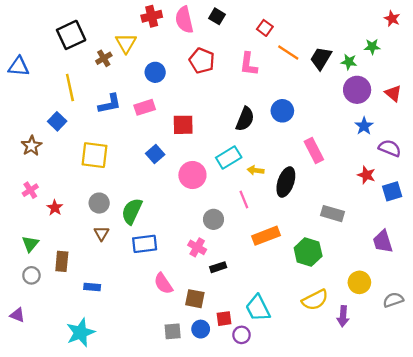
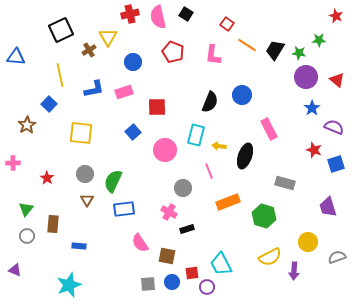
cyan rectangle: (229, 157) -> (196, 135), turned -45
pink cross: (30, 190) -> (13, 163), moved, turned 32

